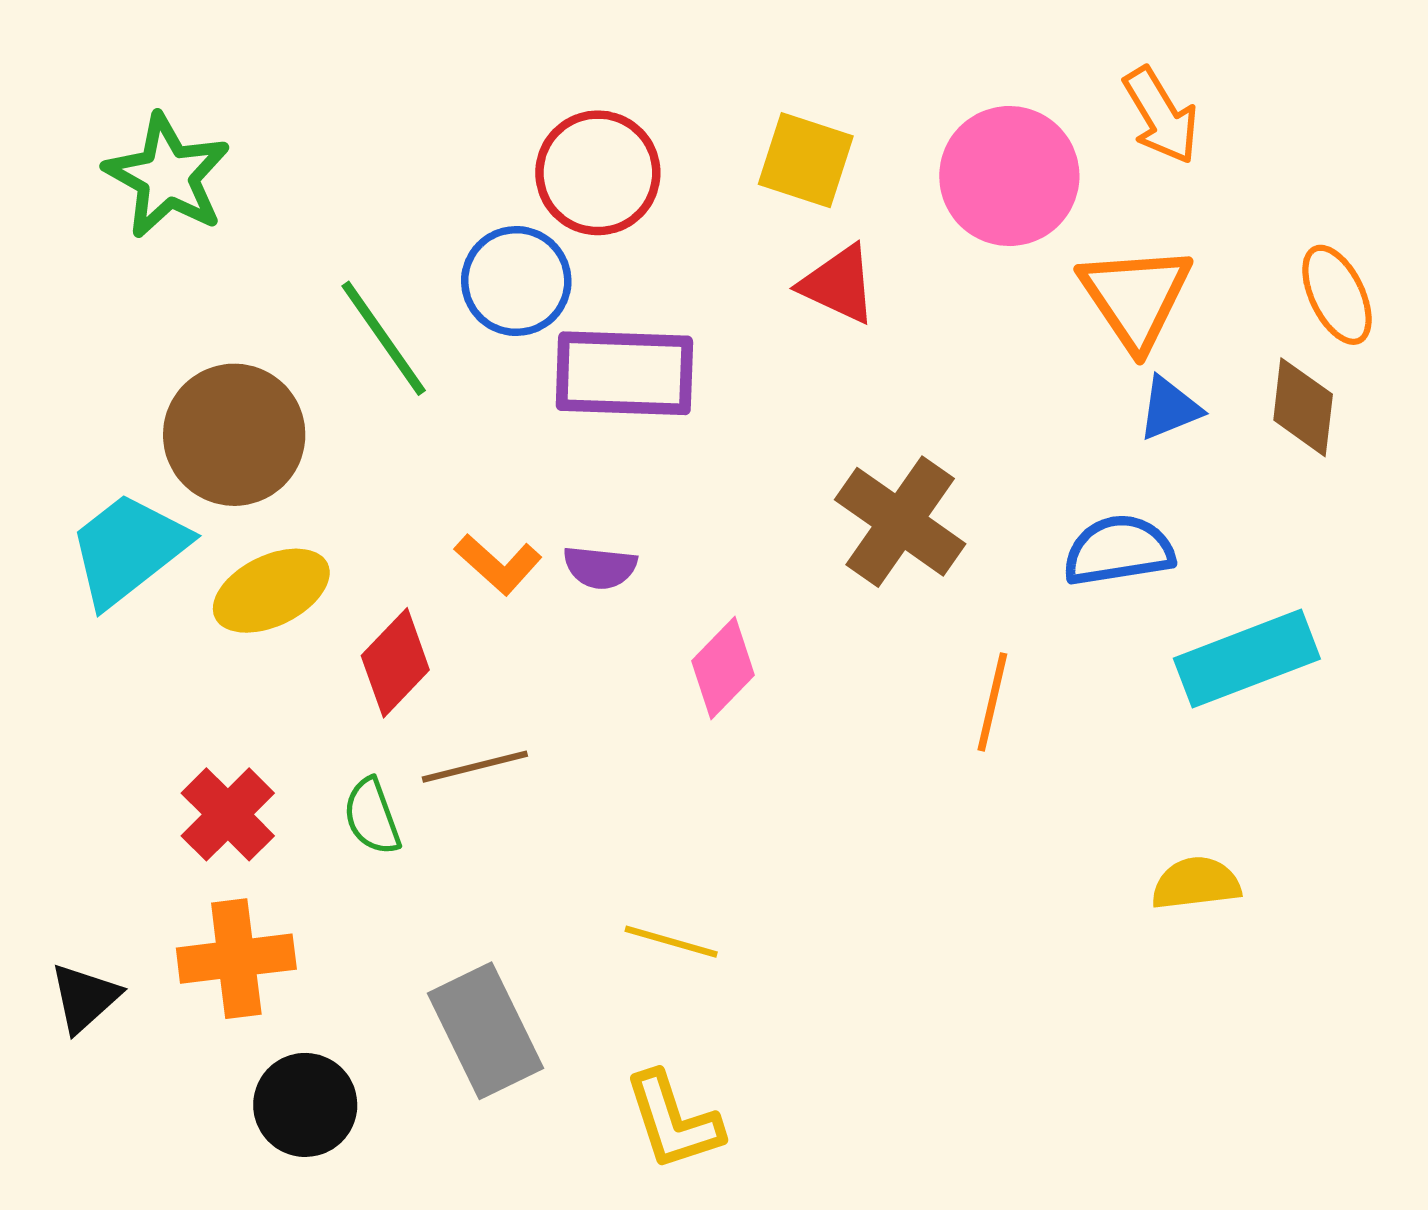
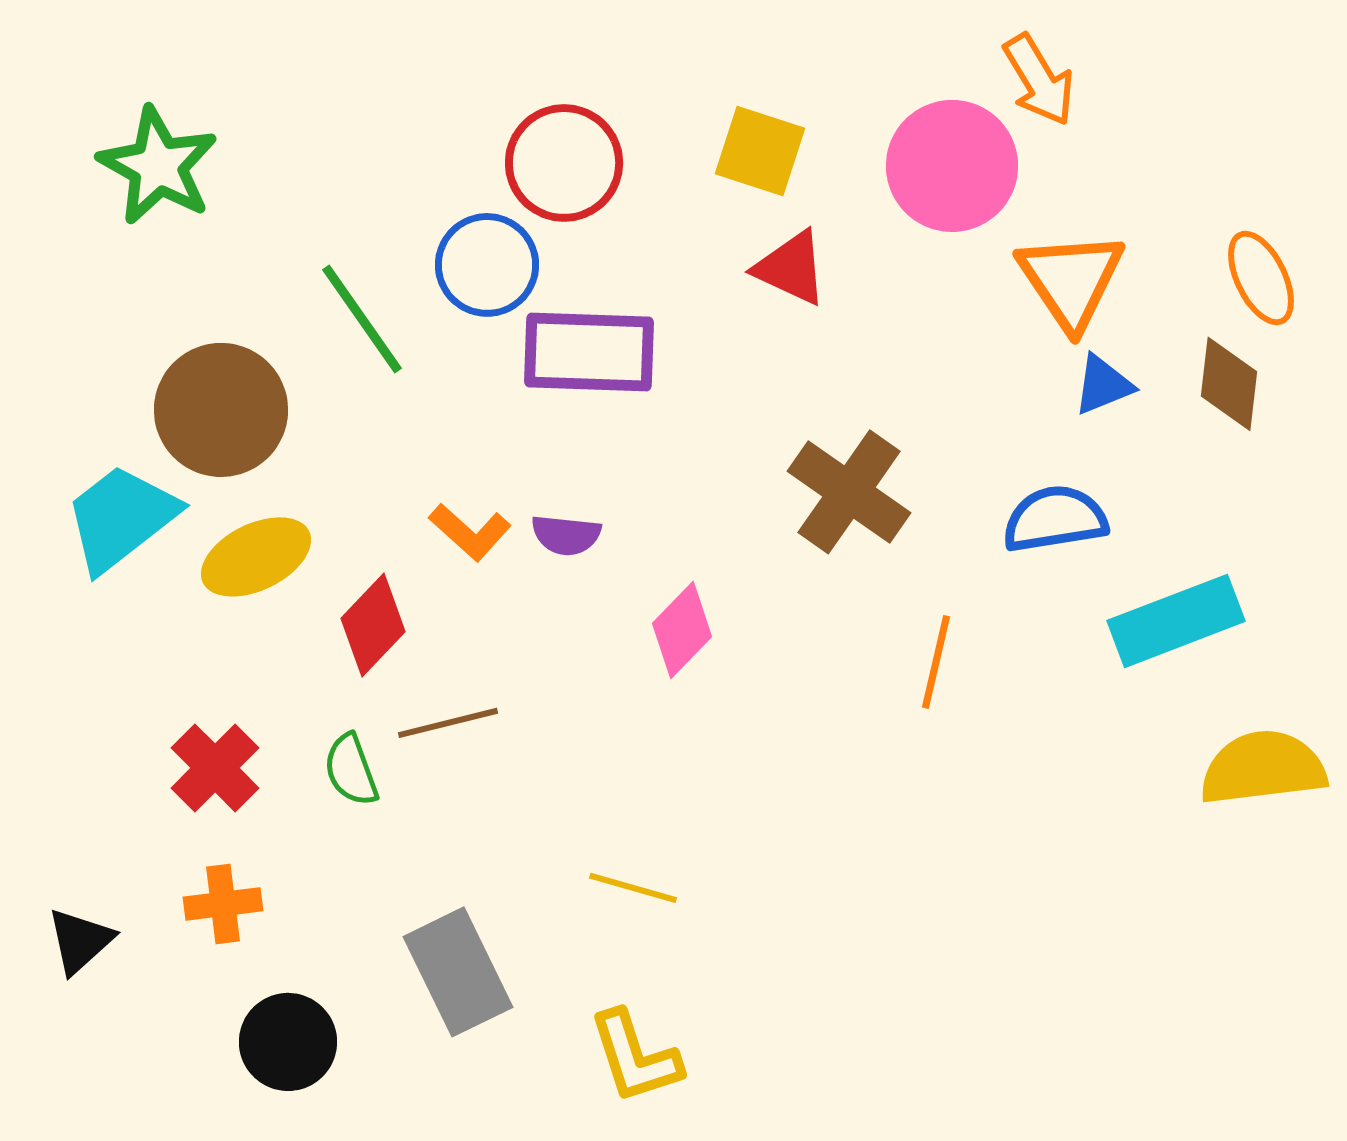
orange arrow: (1161, 116) -> (1039, 80), moved
yellow semicircle: (1196, 883) -> (1263, 768), moved, size x1.5
orange cross: (236, 959) -> (223, 904), size x0.7

